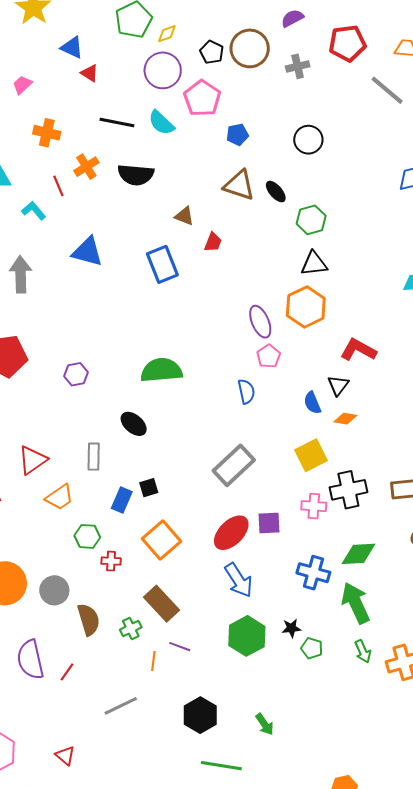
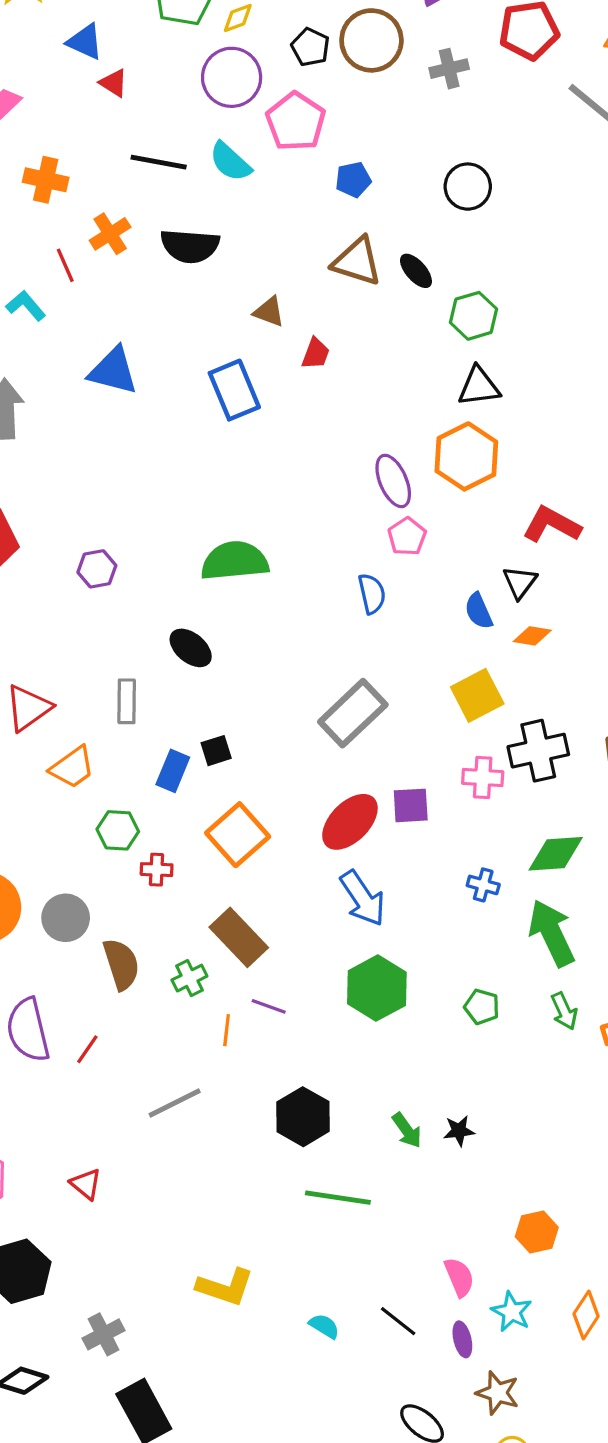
blue cross: (313, 573) -> (483, 885), size x0.6
black star: (291, 628) -> (459, 1131), moved

